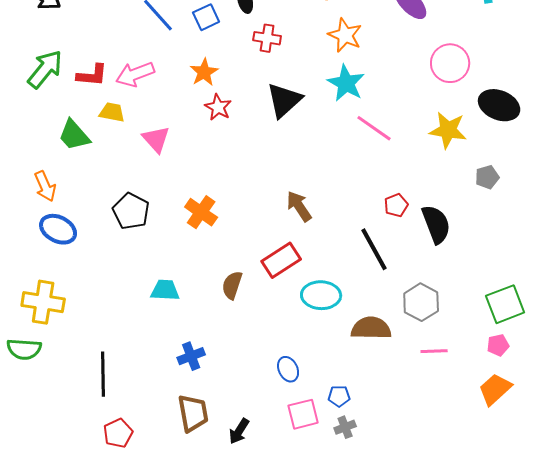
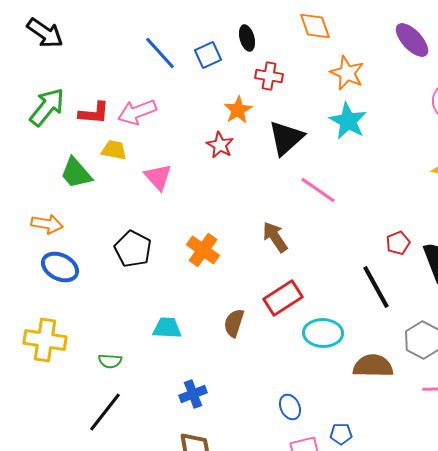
orange star: (204, 72) -> (238, 110), moved
pink line: (374, 128) -> (318, 190), moved
orange arrow: (45, 186) -> (47, 224), turned -56
brown arrow: (299, 206) -> (275, 237), moved
green semicircle: (24, 349) -> (110, 361), moved, size x0.7
black line: (103, 374) -> (105, 412), turned 39

